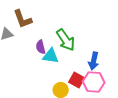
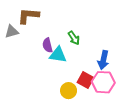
brown L-shape: (23, 19) -> (28, 16), turned 115
green arrow: (66, 40) -> (74, 38), size x0.6

